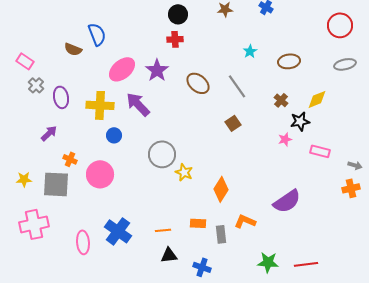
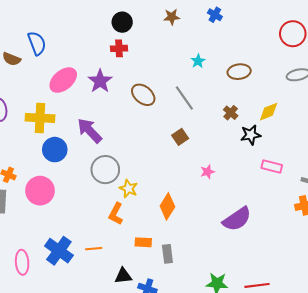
purple arrow: (138, 104) -> (90, 131), moved
blue circle: (114, 135) -> (55, 150), size x1.5
pink star: (285, 139) -> (207, 172), moved
orange L-shape: (245, 221) -> (116, 214), moved, turned -85
orange line: (163, 230) -> (94, 249), moved
black triangle: (169, 255) -> (123, 276), moved

